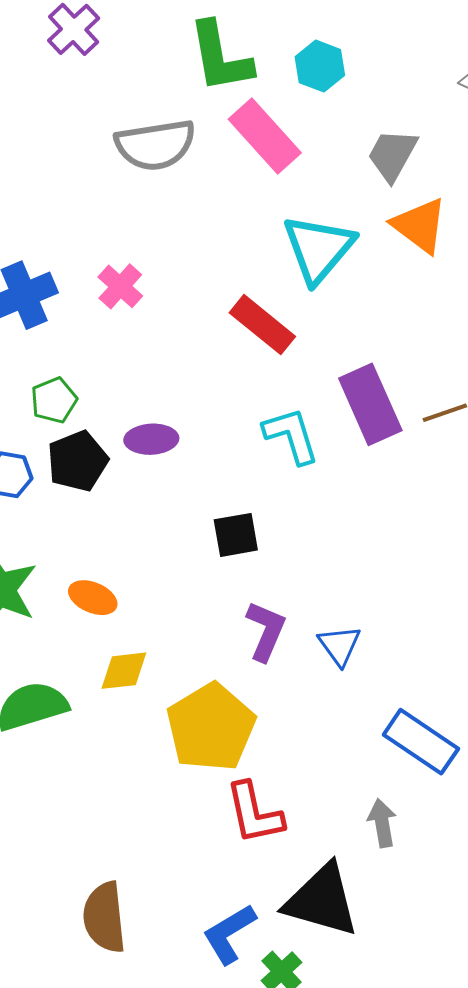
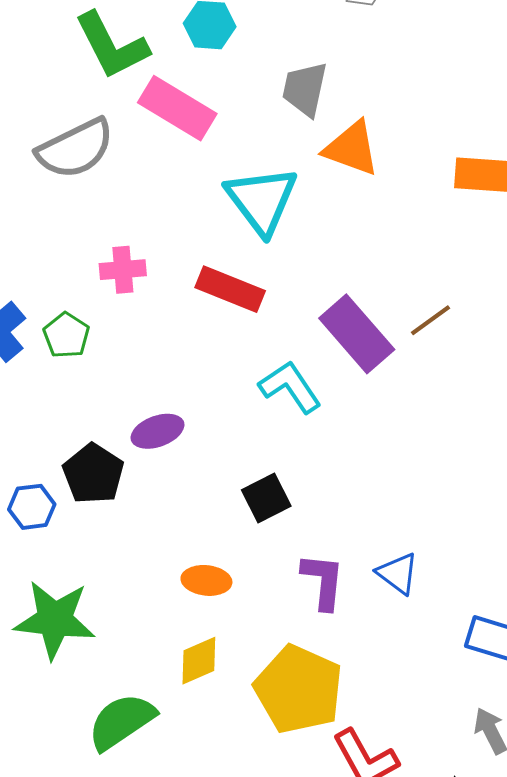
pink cross: (120, 286) -> (123, 270), moved, turned -30
green pentagon: (54, 400) -> (66, 335), moved
orange ellipse: (93, 598) -> (206, 580), moved

